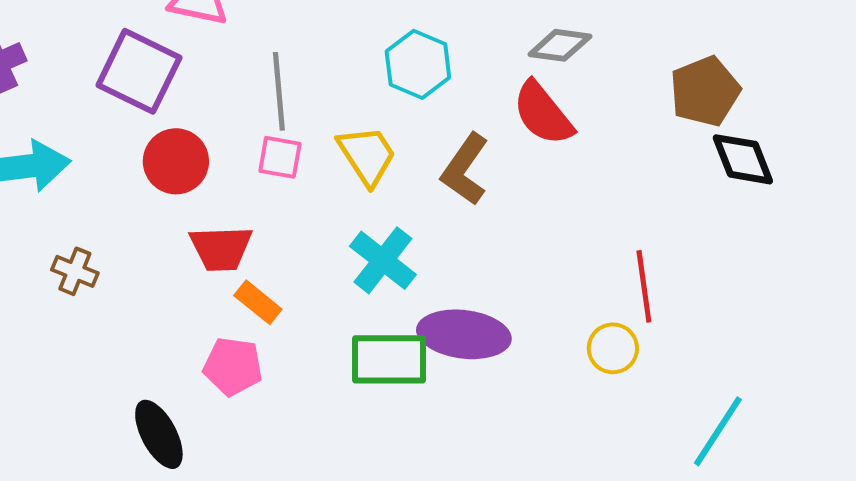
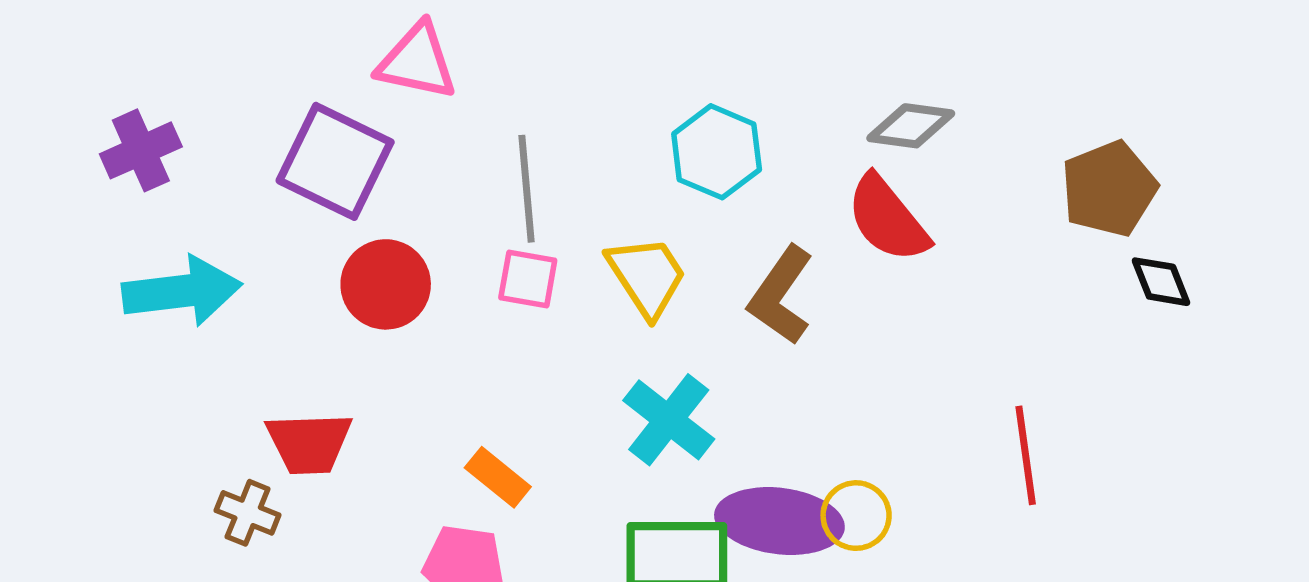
black diamond: (743, 159) -> (1161, 282), size x0.7
red trapezoid: (221, 248) -> (309, 443), moved
brown cross: (75, 271) -> (248, 513), moved
yellow circle: (613, 348) -> (856, 516), moved

